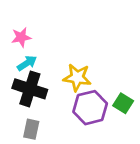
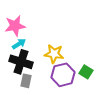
pink star: (21, 37) -> (15, 26), size x1.5
gray rectangle: (31, 129) -> (26, 81), moved

